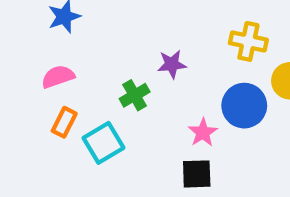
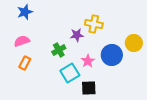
yellow cross: (248, 41) -> (94, 24), moved
pink star: (203, 133) -> (88, 61), moved
cyan square: (103, 143) -> (70, 73), moved

